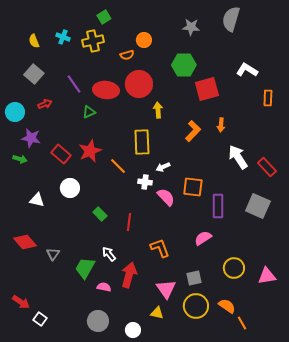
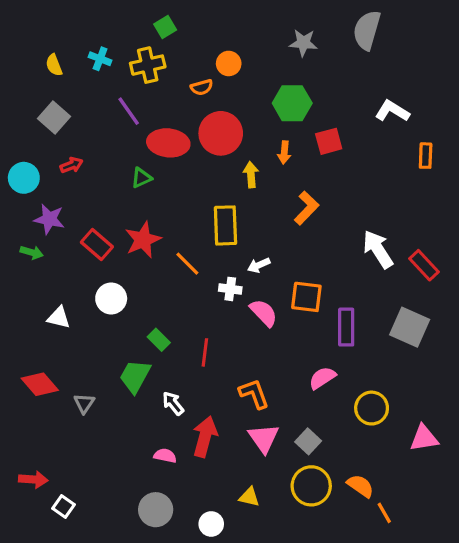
purple line: (74, 84) -> (129, 111), moved
red square: (207, 89) -> (329, 141), size x0.7
orange arrow: (221, 125) -> (284, 152), moved
green trapezoid: (85, 268) -> (135, 376), moved
yellow circle: (234, 268) -> (372, 408), moved
gray square: (194, 278) -> (308, 441), turned -35
pink triangle: (166, 289) -> (264, 438), moved
red arrow: (21, 302) -> (33, 480), turned -30

